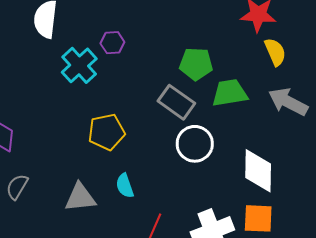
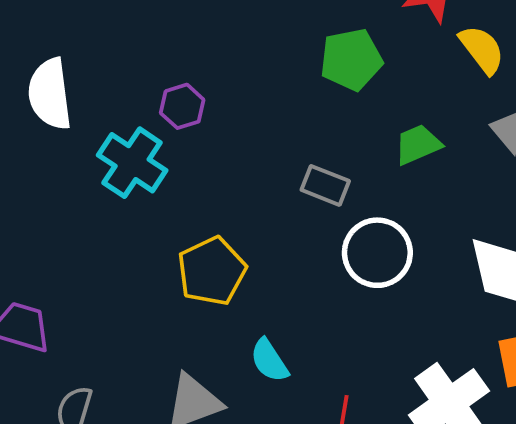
green pentagon: (196, 64) -> (351, 60), moved
green trapezoid: (230, 93) -> (418, 145), size x0.7
gray rectangle: (176, 102) -> (325, 185), size x0.7

